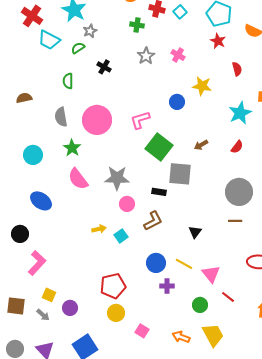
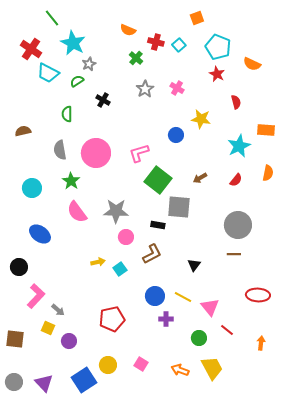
green cross: (137, 25) -> (136, 58), turned 32
yellow circle: (116, 313) -> (108, 365), moved
gray arrow: (43, 315) -> (58, 310), moved

